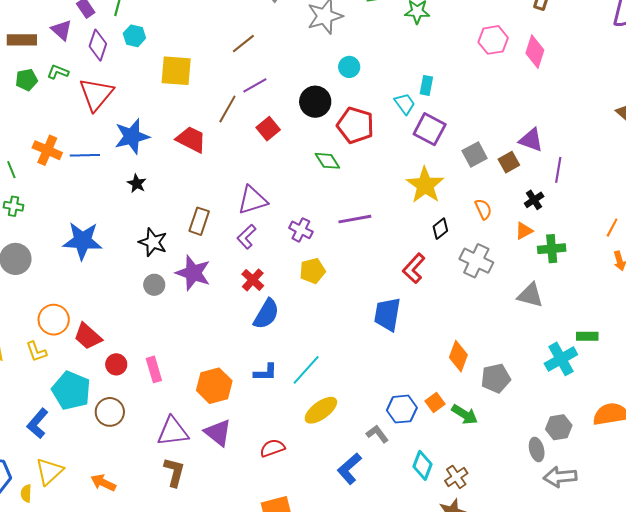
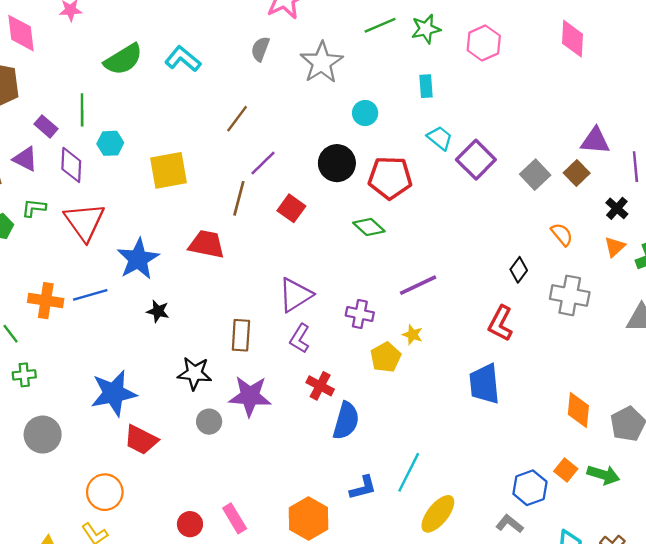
pink hexagon: (493, 40) -> (484, 43), moved
cyan rectangle: (426, 85) -> (426, 86), moved
purple square: (430, 129) -> (476, 160), turned 32
yellow star: (425, 185) -> (413, 335), moved, size x0.5
red trapezoid: (88, 336) -> (141, 440), moved

